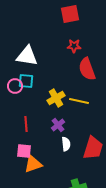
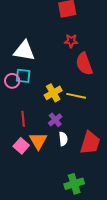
pink square: (24, 151) -> (21, 146), turned 35
orange triangle: (33, 164) -> (38, 141), moved, turned -42

